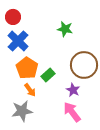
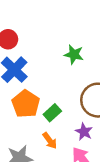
orange arrow: (30, 90) -> (50, 141), moved

